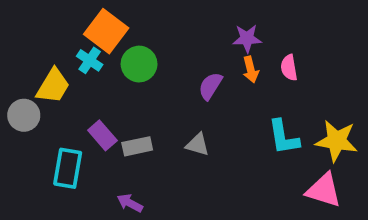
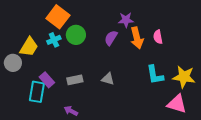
purple star: (247, 38) -> (126, 20), moved
cyan cross: (90, 60) -> (54, 40), moved, turned 32
orange arrow: (251, 70) -> (137, 38), size x1.5
purple semicircle: (210, 86) -> (111, 38), moved
purple rectangle: (102, 135) -> (47, 80), moved

